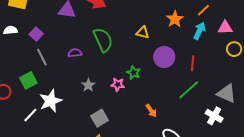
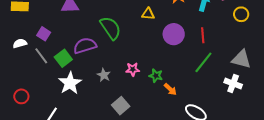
white semicircle: (10, 30) -> (20, 43), moved
purple semicircle: (75, 53) -> (85, 46), size x1.6
gray line: (42, 57) -> (41, 56), moved
green star: (134, 73) -> (156, 76), moved
green square: (28, 80) -> (63, 58), moved
white star: (51, 101) -> (70, 83), moved

